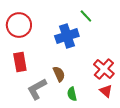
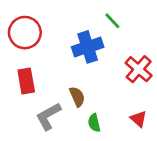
red cross: (104, 69) -> (139, 69), moved

